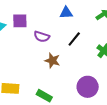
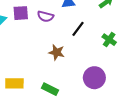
purple semicircle: (42, 37) -> (45, 16), moved

